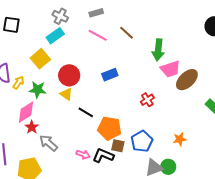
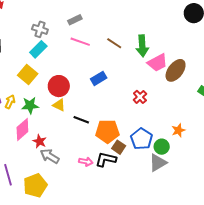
brown line: (126, 33) -> (114, 43), moved
red star: (32, 127) -> (40, 141), moved
brown square: (118, 146) -> (119, 147), turned 32
green circle: (168, 167) -> (162, 147), moved

